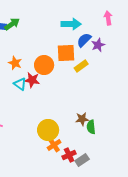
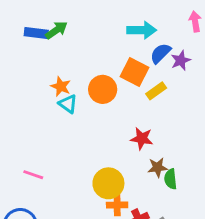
orange square: (66, 53) -> (134, 72), turned 30
red star: (32, 80) -> (142, 139), moved
cyan triangle: (20, 84) -> (68, 104), moved
orange cross: (54, 145) -> (117, 205), turned 32

